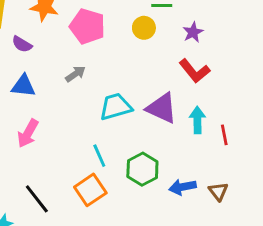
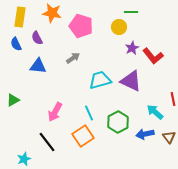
purple star: (193, 32) -> (132, 48), moved
purple semicircle: (22, 44) -> (37, 38), turned 32
cyan arrow: (197, 120) -> (155, 112), moved, turned -48
pink arrow: (28, 133) -> (55, 112), moved

